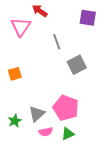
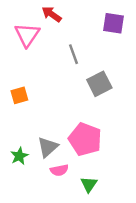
green triangle: (68, 134) -> (89, 184), moved, turned -32

